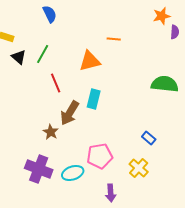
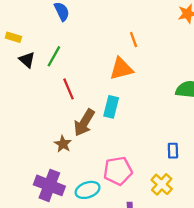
orange line: (114, 39) -> (134, 40), turned 64
orange triangle: (90, 61) -> (121, 69), moved
blue rectangle: (149, 138) -> (173, 151), turned 48

